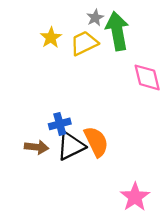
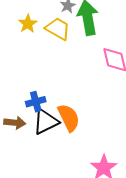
yellow trapezoid: (84, 43) -> (58, 29), turned 56

